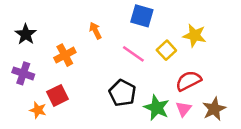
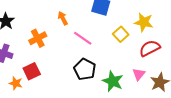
pink line: (133, 54) -> (83, 38), moved
red semicircle: (188, 81) -> (150, 48), moved
pink triangle: (184, 109) -> (139, 74), moved

